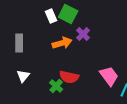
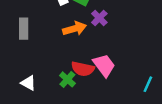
white triangle: (23, 76) -> (28, 83), moved, turned -40
pink trapezoid: (109, 76) -> (104, 65), moved

